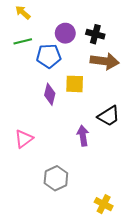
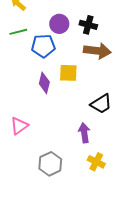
purple arrow: (83, 136) -> (84, 133), moved
yellow cross: (104, 204) -> (96, 162), moved

